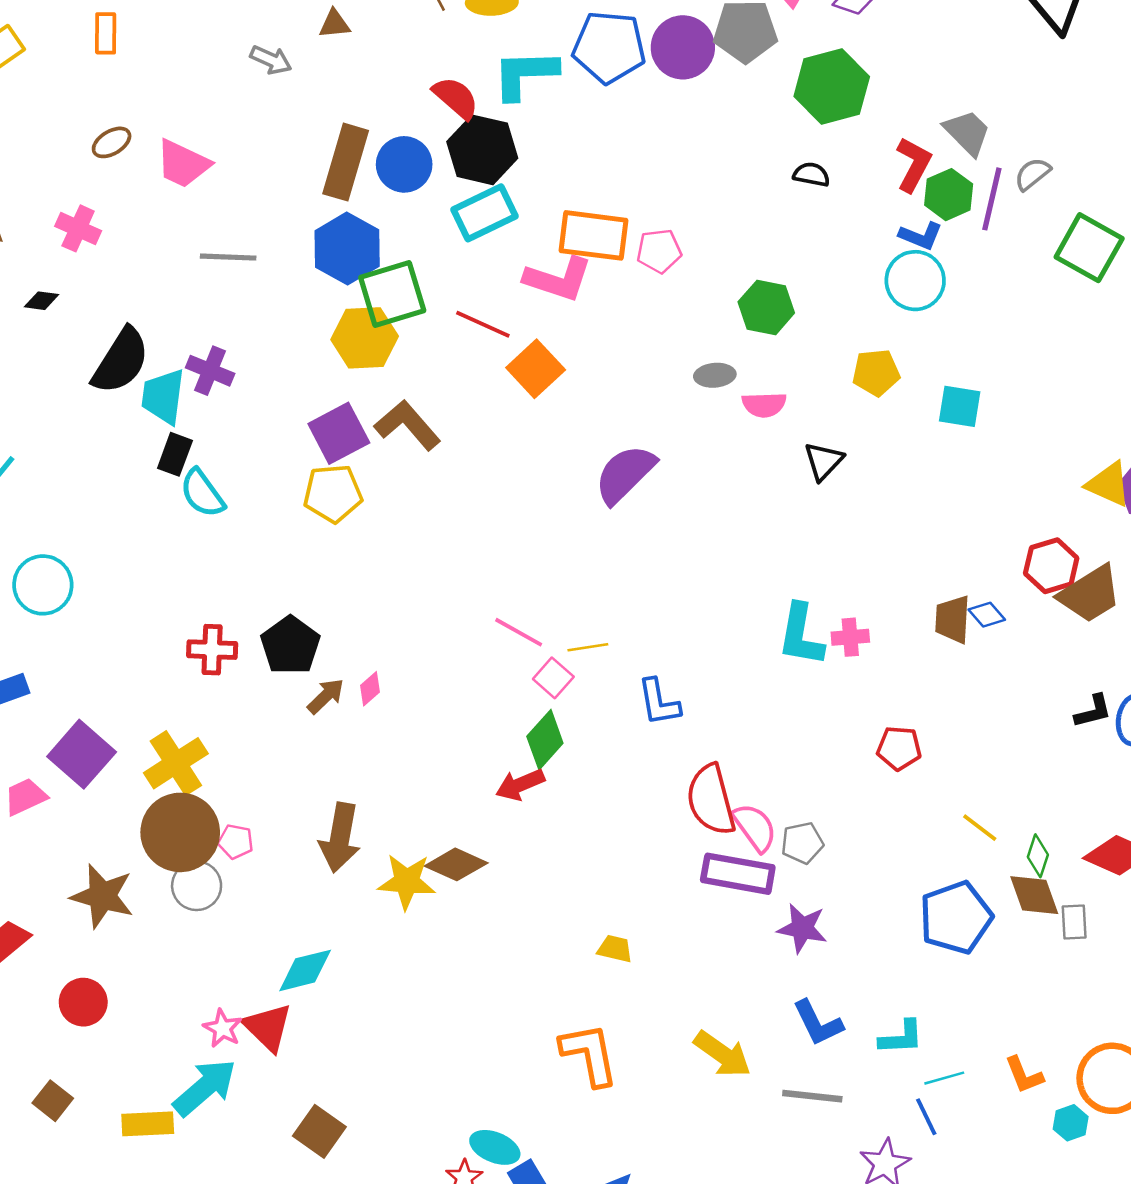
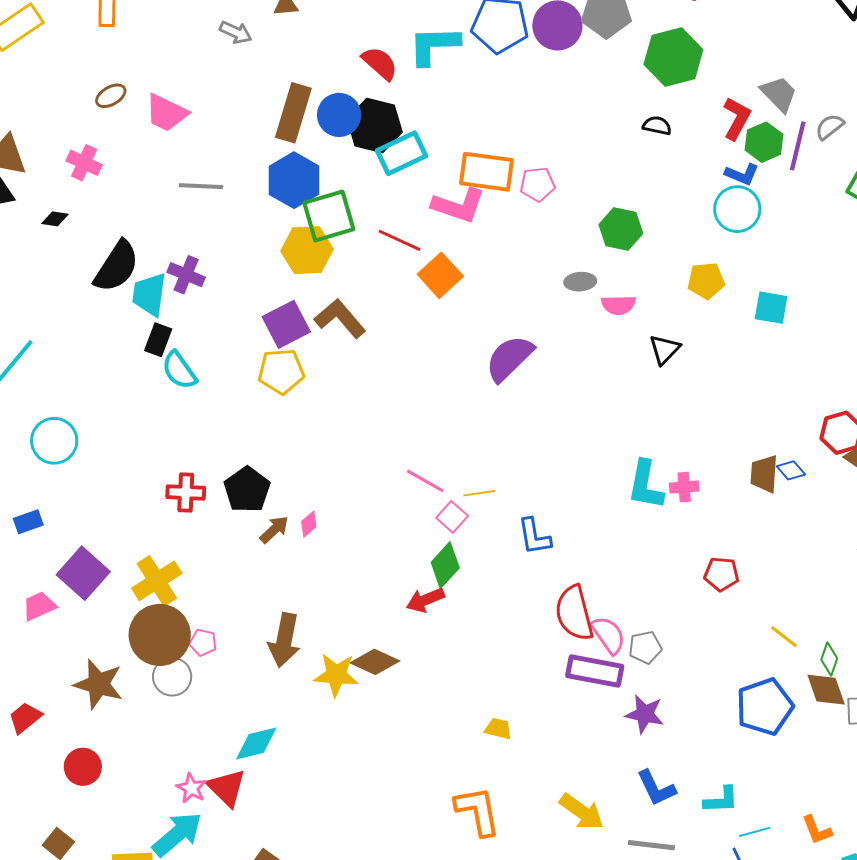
black hexagon: (482, 150) -> (375, 125), moved

